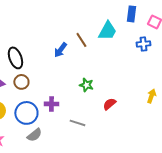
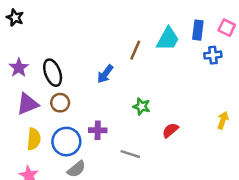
blue rectangle: (131, 14) -> (198, 30), moved
brown line: (81, 40) -> (135, 50), turned 56
blue arrow: (60, 50) -> (105, 74), moved

